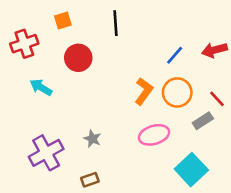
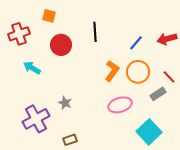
orange square: (63, 21) -> (49, 16), turned 32
black line: (116, 23) -> (95, 32), moved
gray star: (92, 139) -> (65, 103), moved

